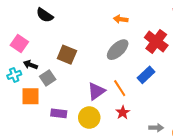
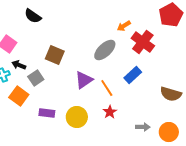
orange arrow: (121, 19) -> (124, 26), moved, turned -40
purple triangle: (96, 91) -> (84, 80), moved
orange square: (30, 96) -> (19, 96), turned 36

